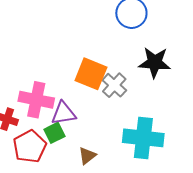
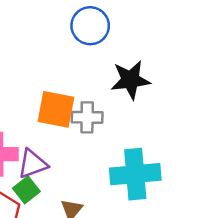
gray cross: (114, 85) -> (87, 117), turned -30

